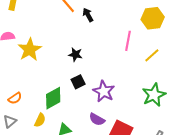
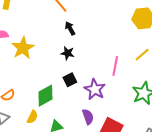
black arrow: (88, 15) -> (70, 28), moved
pink line: (128, 41) -> (115, 66), moved
purple semicircle: (97, 119) -> (88, 117), turned -140

